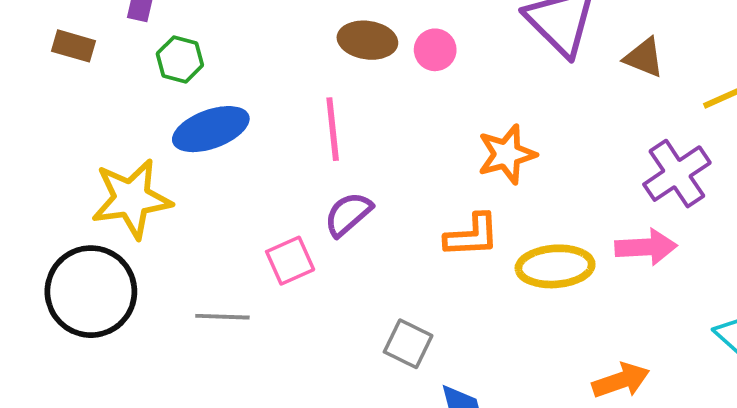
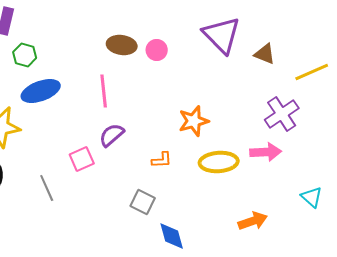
orange star: (507, 154) -> (194, 121), moved
orange L-shape: (472, 235) -> (162, 160), moved, size x0.7
gray line: (222, 317) -> (47, 188), turned 64

